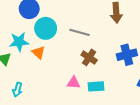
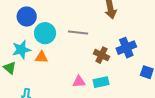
orange triangle: (39, 53) -> (41, 57), turned -32
brown cross: (89, 57) -> (101, 55), moved

